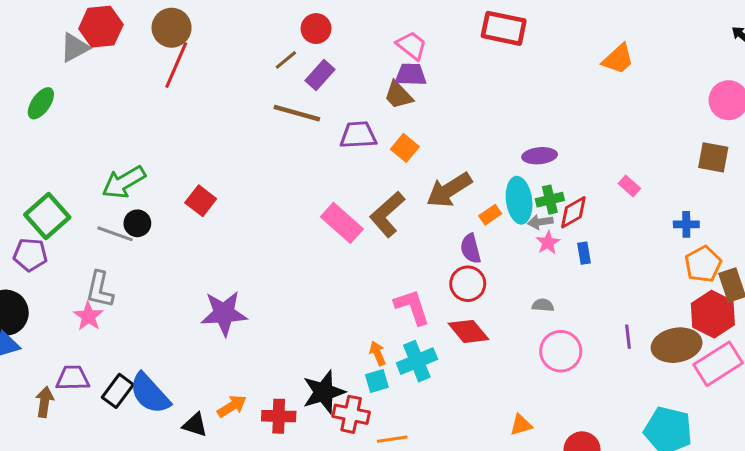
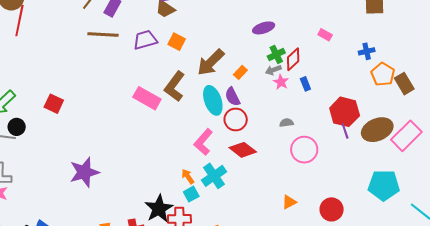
cyan ellipse: (519, 200) -> (213, 100), moved
pink L-shape: (412, 307) -> (203, 142), turned -108
red hexagon: (713, 314) -> (345, 112), moved

